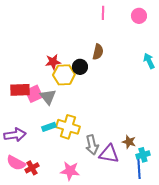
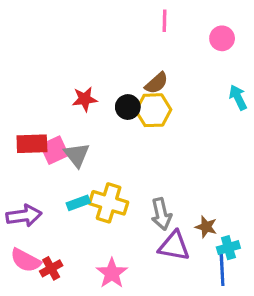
pink circle: (139, 16) -> (222, 38), moved
brown semicircle: (98, 52) -> (157, 83), turned 35
yellow hexagon: (64, 75) -> (153, 110), moved
gray arrow: (92, 145) -> (161, 214), moved
pink star: (70, 171) -> (112, 273), turned 30

